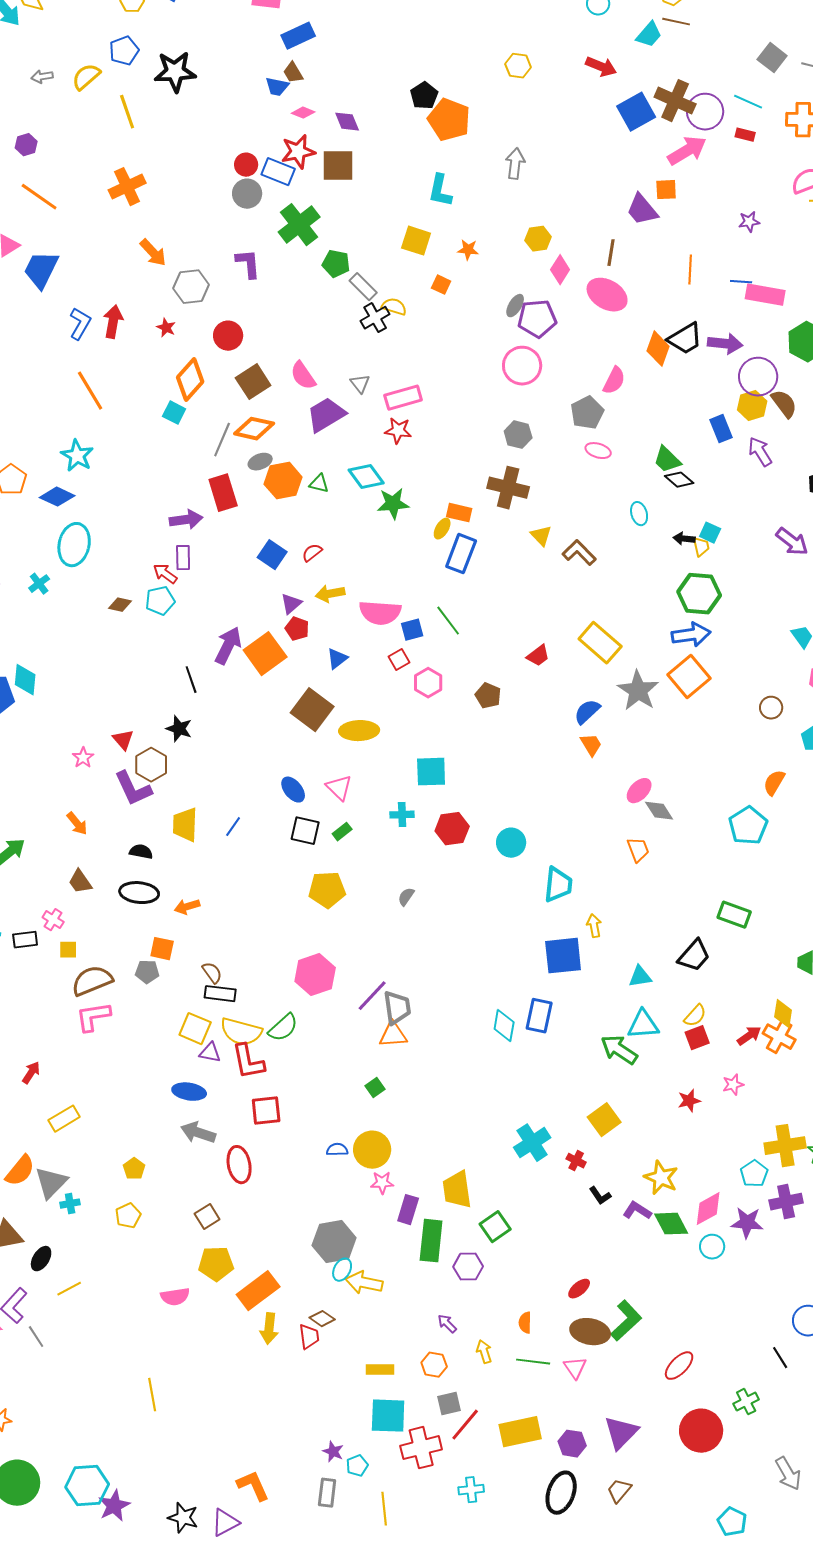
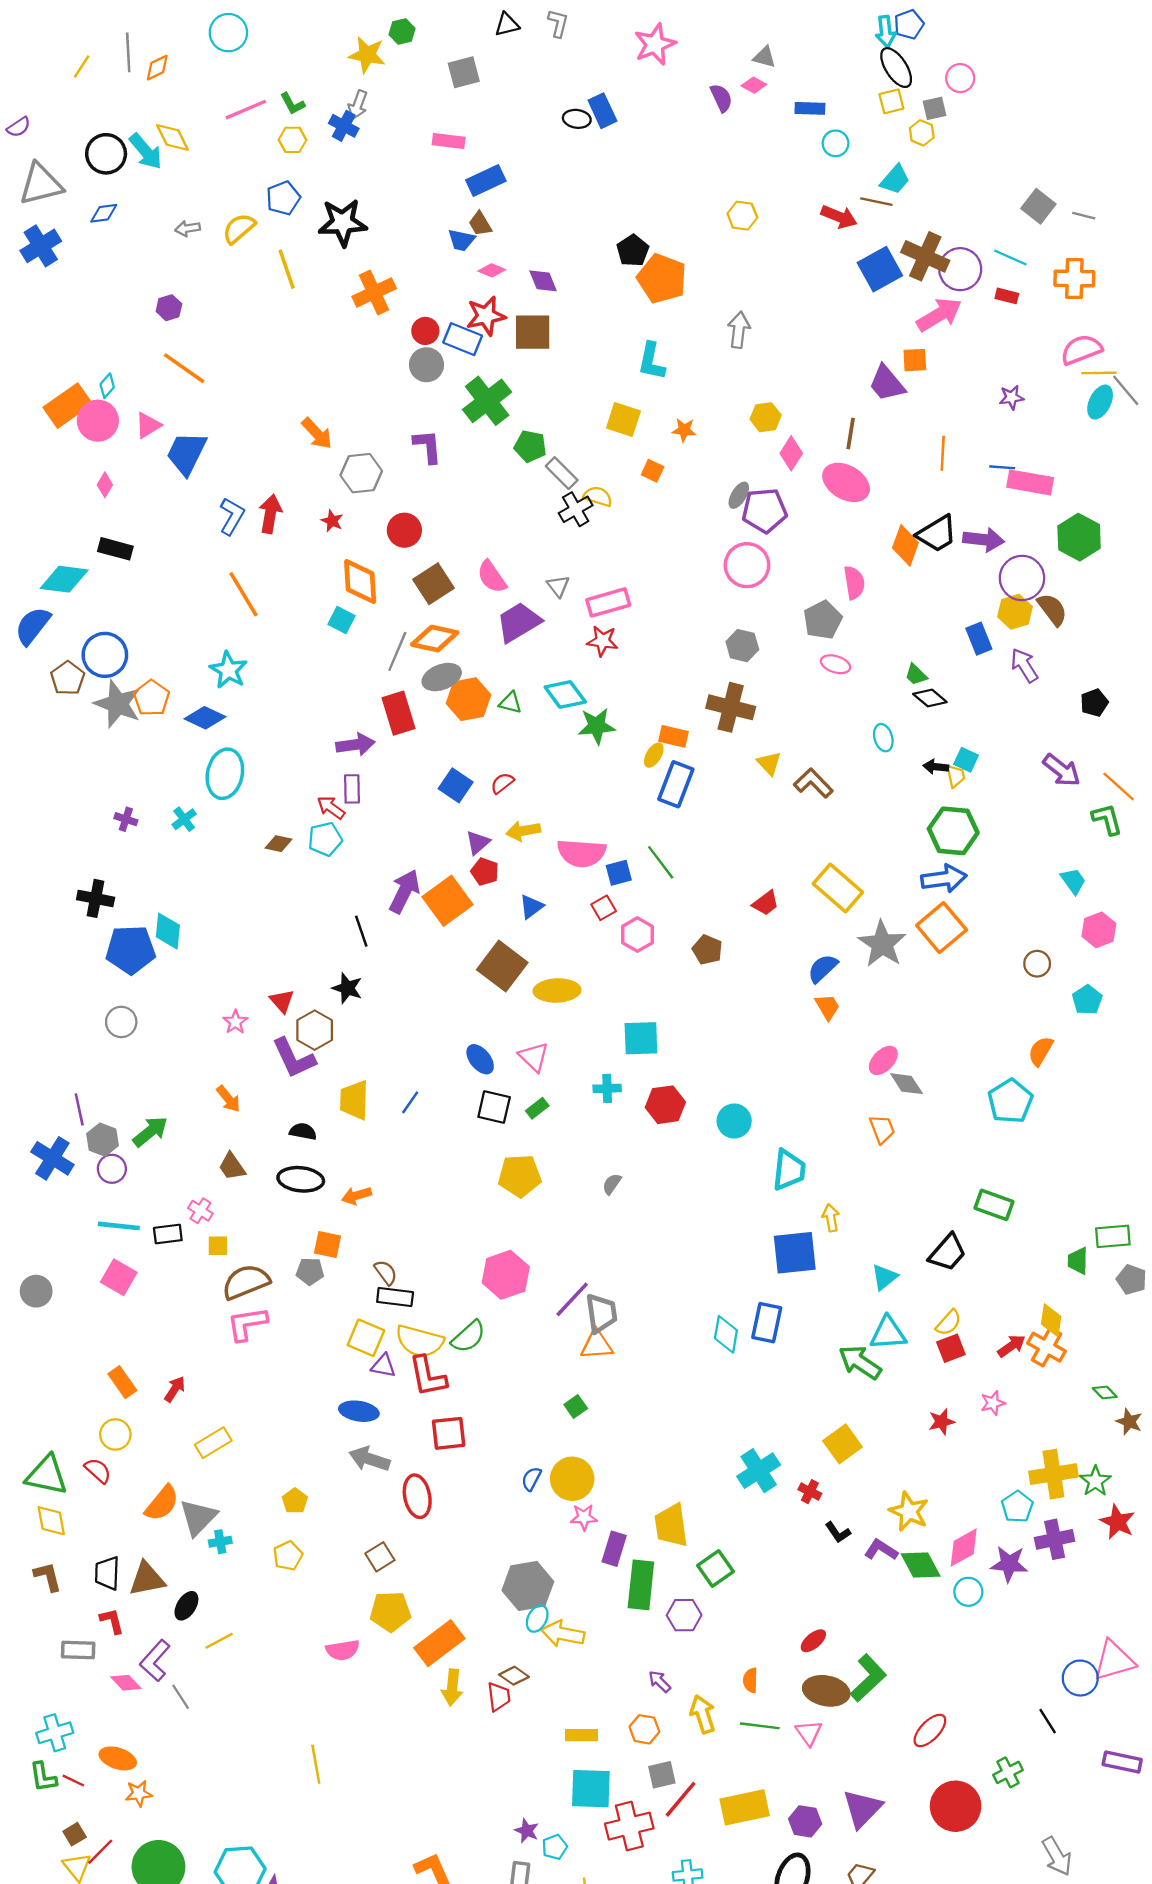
brown line: (676, 22) -> (876, 202), moved
orange cross: (127, 187) -> (374, 292), moved
orange diamond: (190, 380) -> (360, 581), turned -45
pink semicircle: (614, 381) -> (854, 583), turned -36
green trapezoid: (667, 460) -> (916, 675), size x0.7
gray ellipse: (260, 462) -> (442, 677), size x1.4
cyan triangle: (640, 977) -> (884, 1277), turned -30
blue semicircle: (337, 1150) -> (531, 1479), turned -60
yellow arrow: (484, 1352) -> (703, 1714), size x1.4

